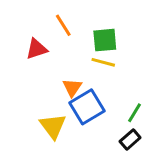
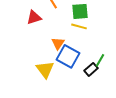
blue square: (87, 107) -> (68, 56), turned -30
black rectangle: (130, 139) -> (91, 69), moved

